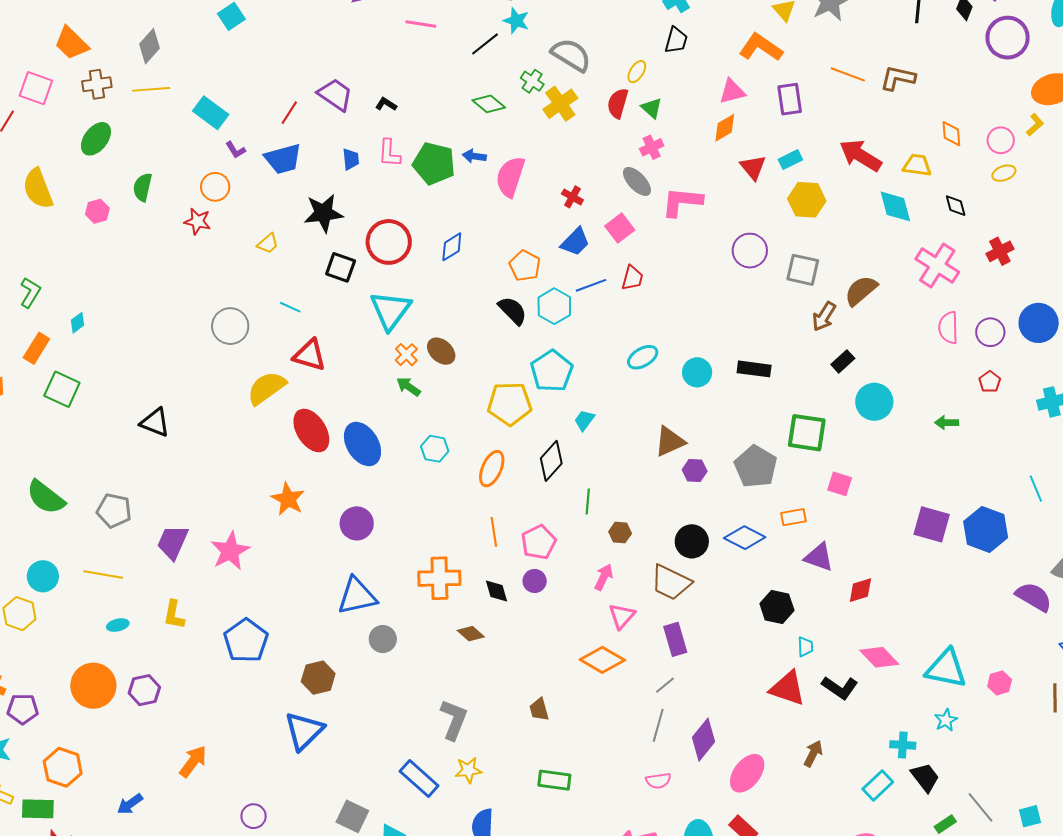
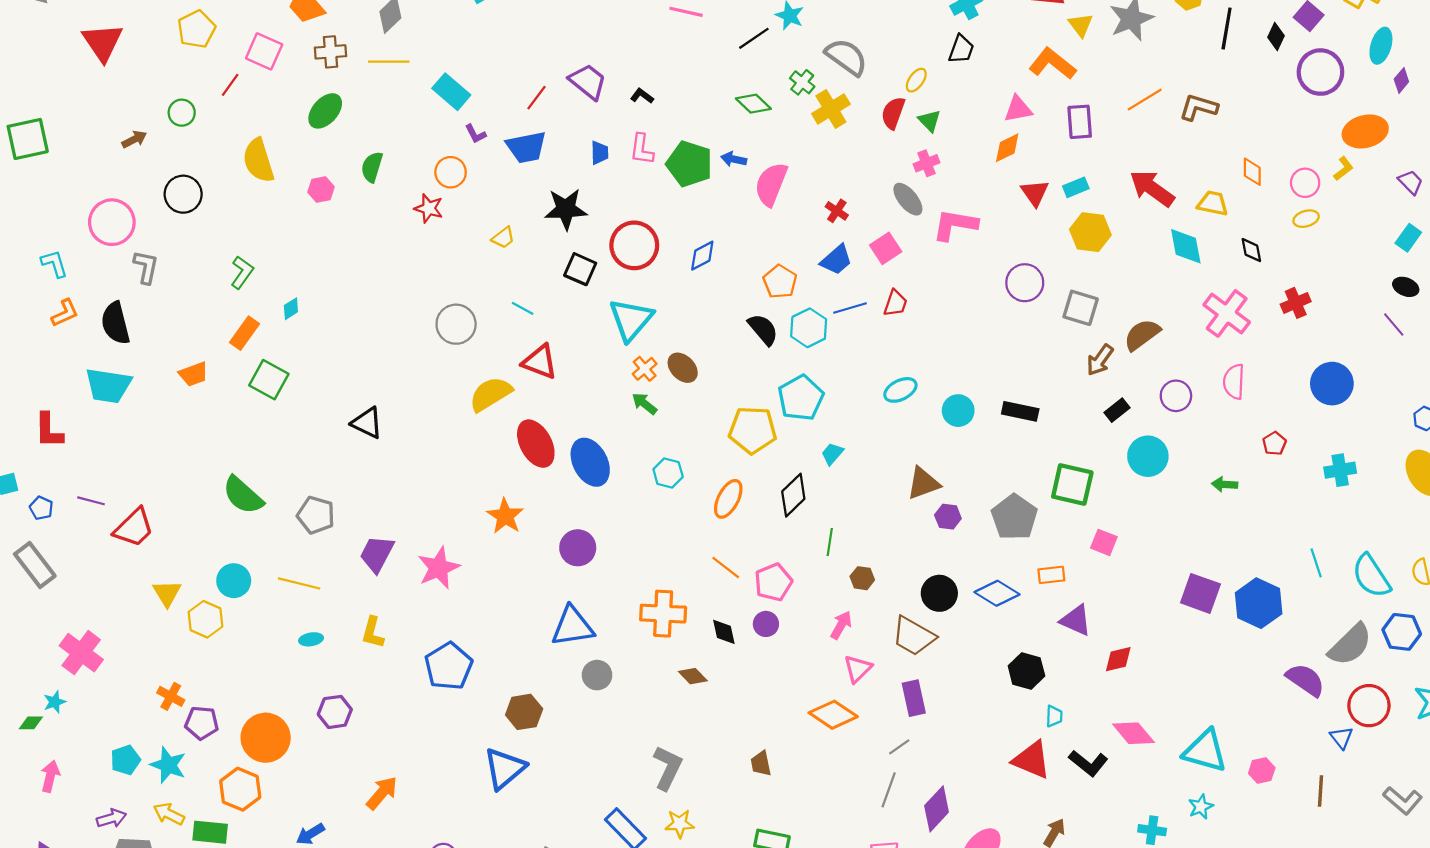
orange line: (848, 74) -> (1145, 100), turned -56
purple circle: (990, 332) -> (1176, 396), moved
orange line: (494, 532) -> (726, 568), turned -48
orange circle: (93, 686) -> (266, 738), moved

